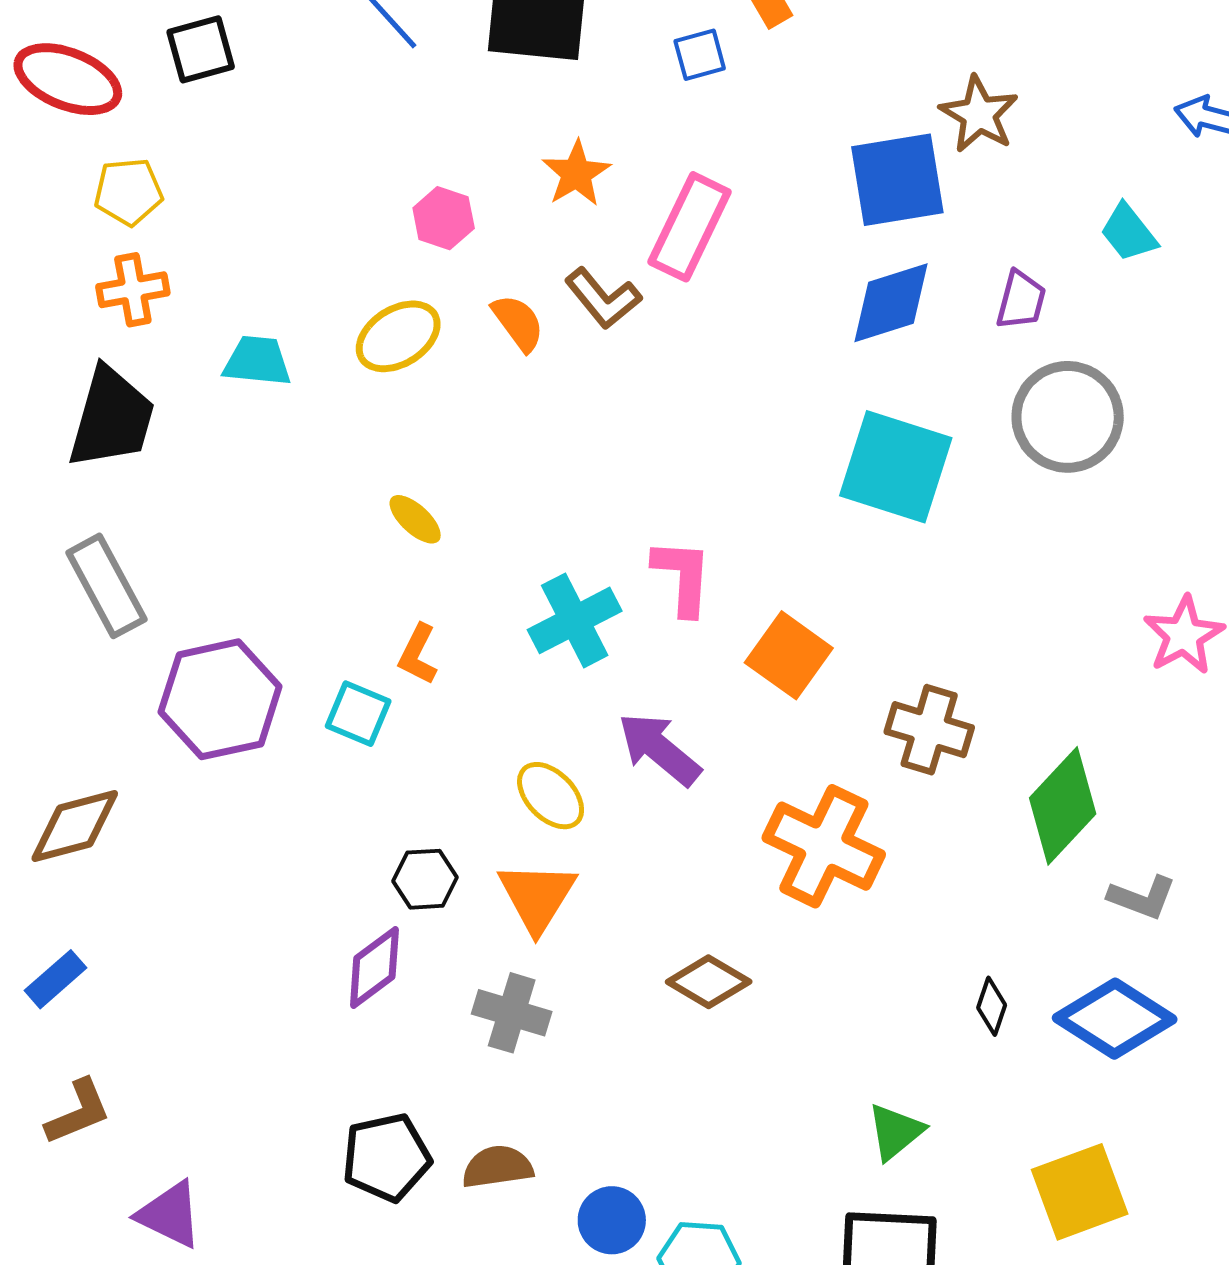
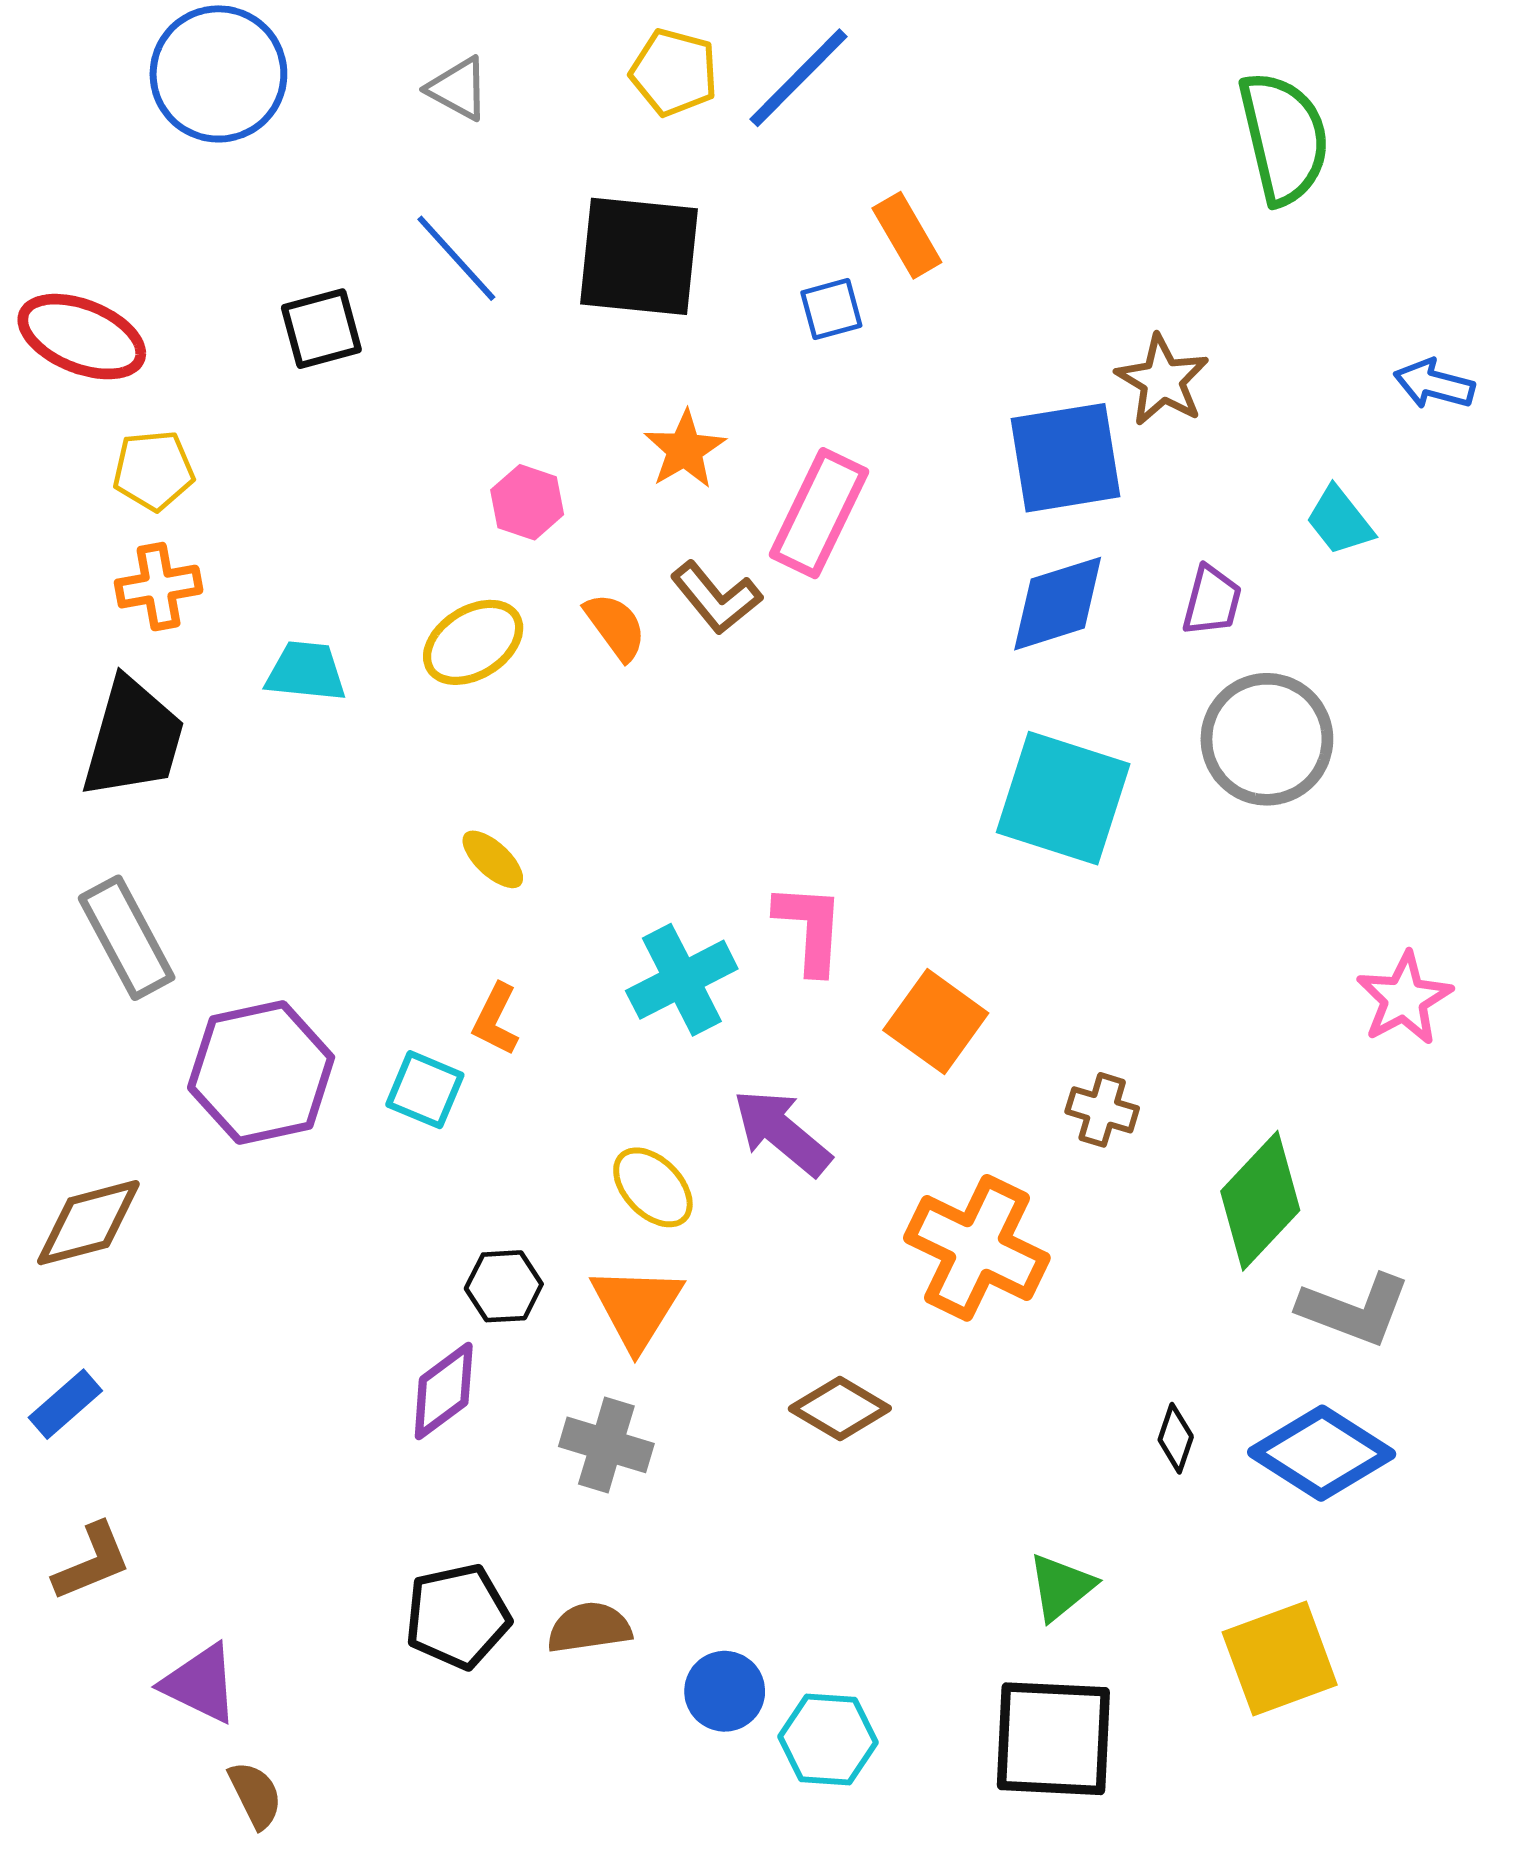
black square: (201, 49) -> (321, 329), moved
brown cross: (929, 730) -> (1102, 1110), size x0.7
gray L-shape: (1142, 897) -> (1354, 1309), size x1.4

